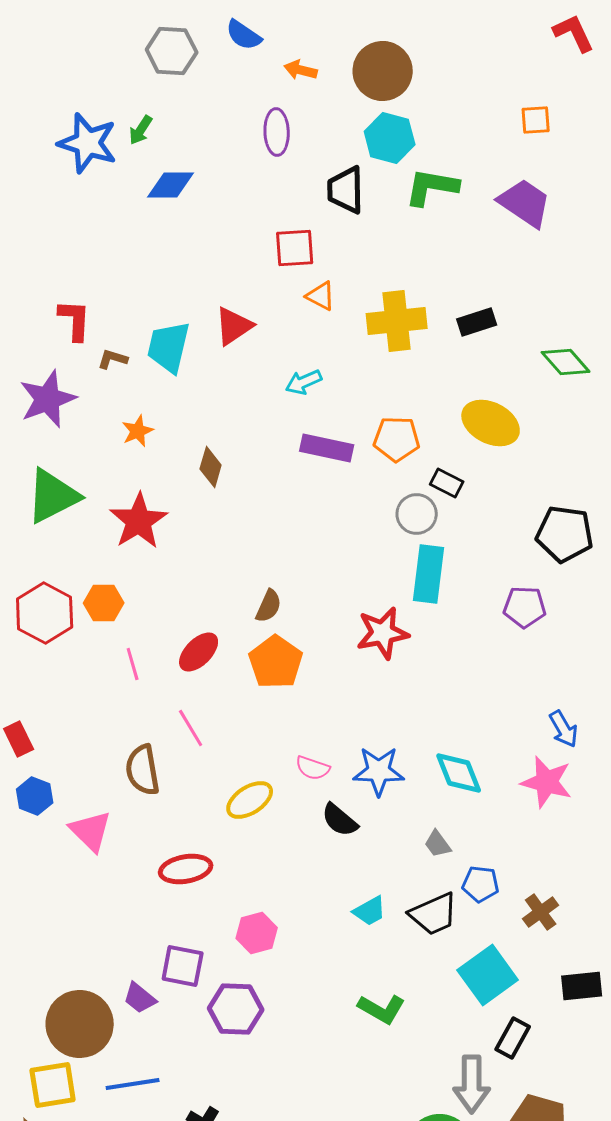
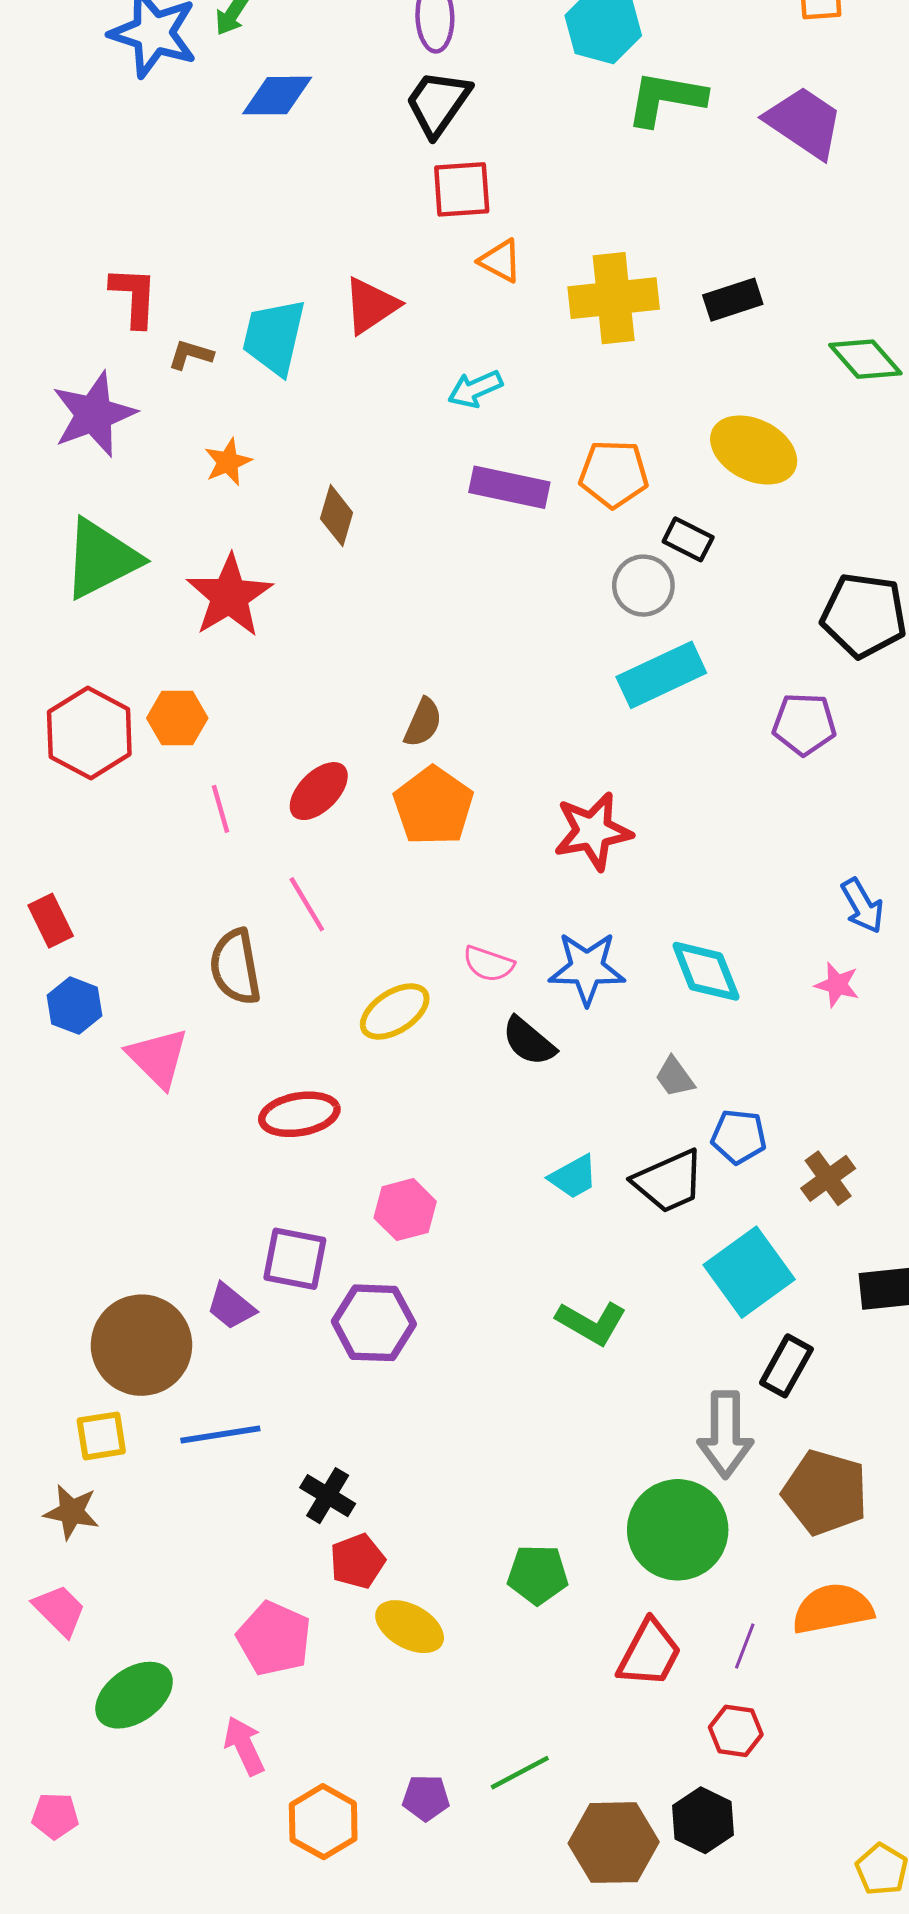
black trapezoid: (346, 190) -> (438, 103), moved, turned 36
cyan rectangle: (429, 574) -> (661, 675), turned 58
red star: (383, 633) -> (593, 831), moved
pink star: (547, 782) -> (837, 985), size x0.6
yellow square: (53, 1085) -> (101, 1436), size x0.7

